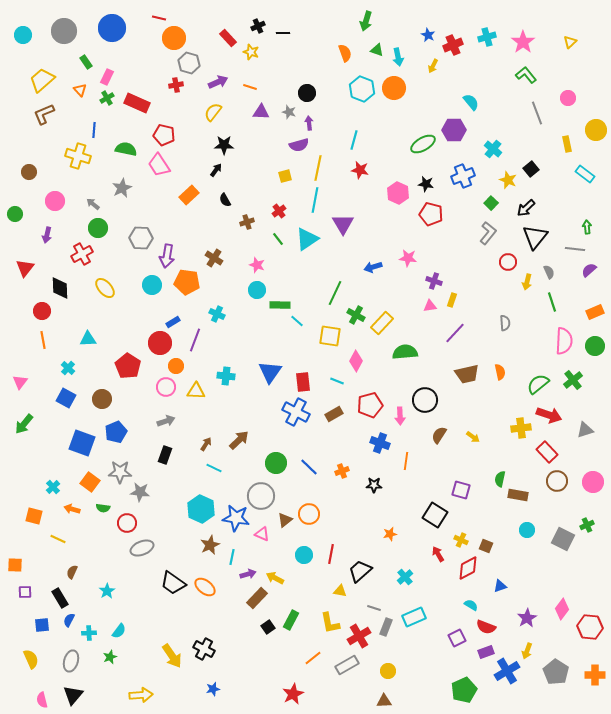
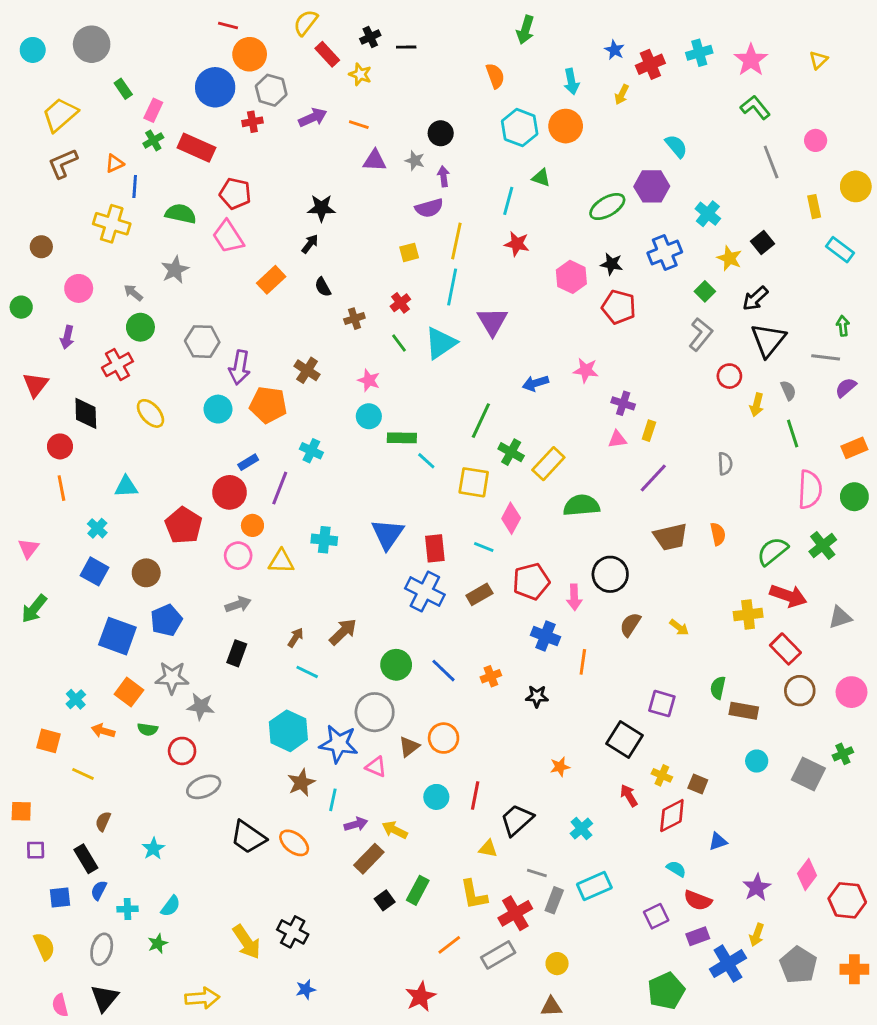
blue circle: (112, 28) -> (215, 87), moved
green triangle: (377, 50) -> (541, 178), moved
orange triangle: (80, 90) -> (115, 163), moved, turned 48
yellow semicircle: (213, 112) -> (306, 23), moved

